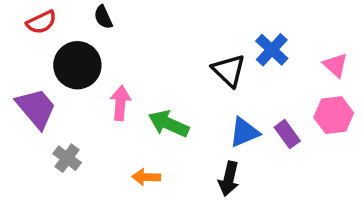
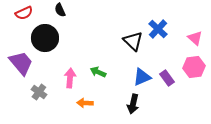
pink arrow: (120, 103) -> (70, 78), moved
green arrow: (169, 124) -> (98, 72), size x0.7

